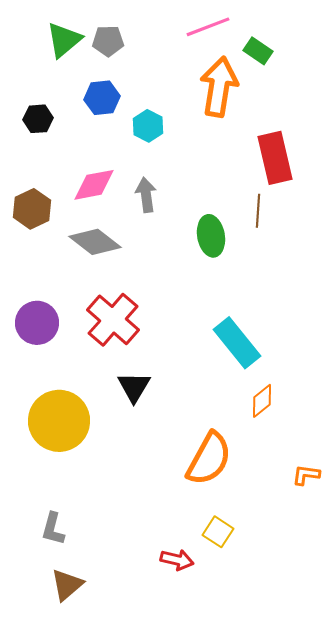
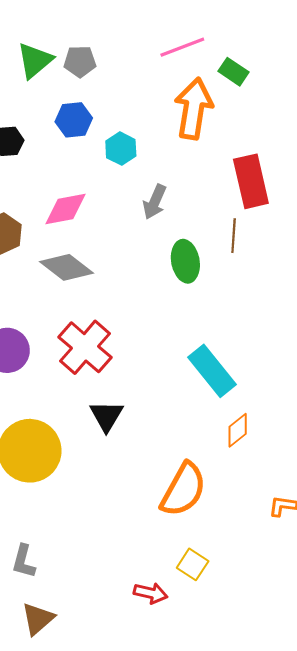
gray arrow: (146, 195) -> (155, 202), moved, turned -148

